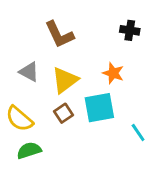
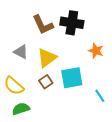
black cross: (130, 30) -> (72, 23), moved, size x1.6
orange star: (113, 73) -> (96, 51), moved

